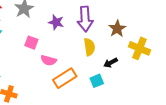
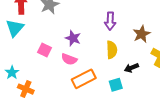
purple arrow: (85, 19) -> (110, 21), size x0.7
purple star: (56, 22) -> (73, 38), moved
pink square: (31, 43) -> (44, 50), moved

